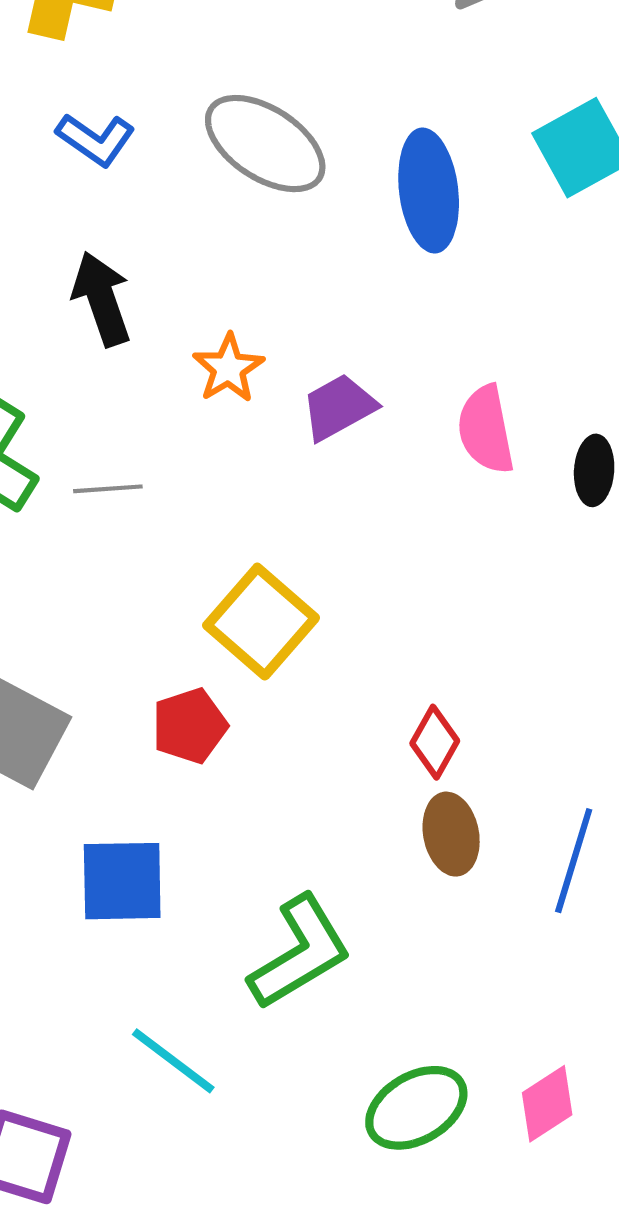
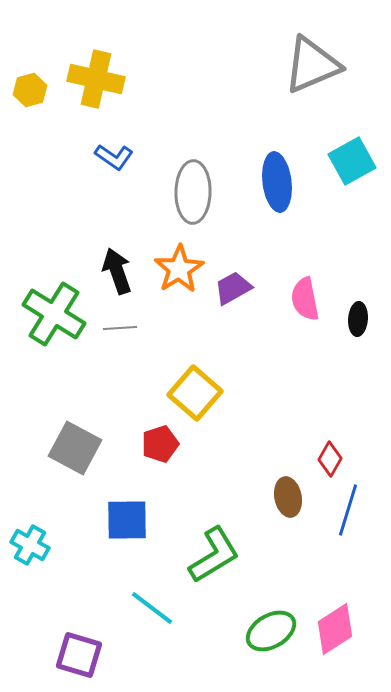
gray ellipse: (265, 144) -> (193, 192), moved, turned 58
black arrow: (102, 299) -> (117, 271), moved
orange star: (228, 368) -> (179, 269), size x1.4
red diamond: (435, 742) -> (330, 459), moved
pink diamond: (547, 1104) -> (335, 629), size x1.4

